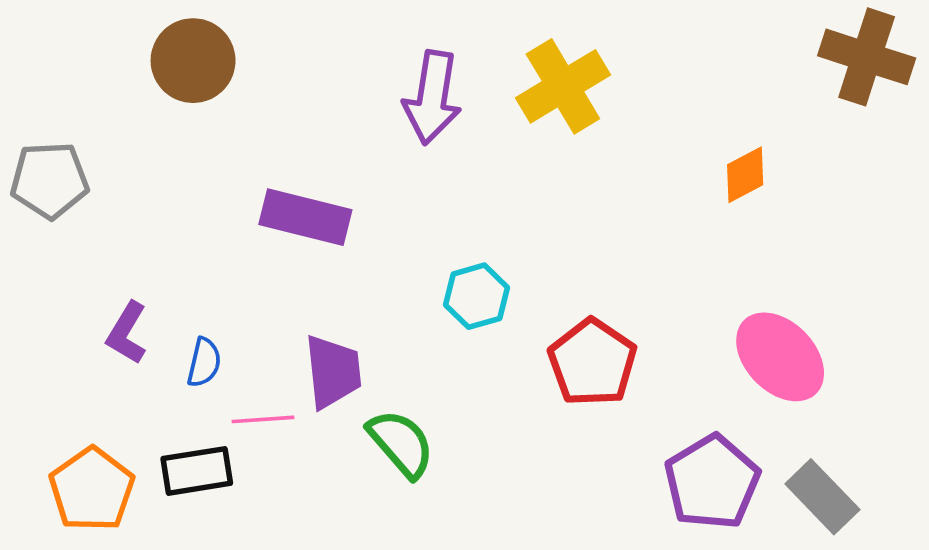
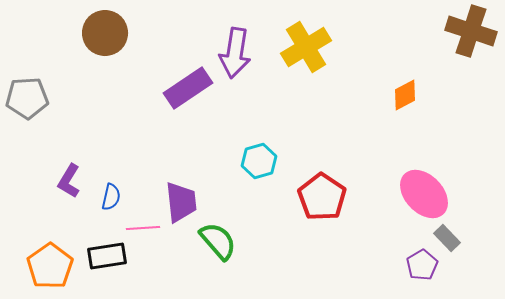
purple rectangle: (305, 217) -> (188, 88), moved, turned -48
purple pentagon: (712, 482) -> (422, 265), moved, size x0.6
gray rectangle: (822, 497) -> (447, 238), moved, size x0.7

